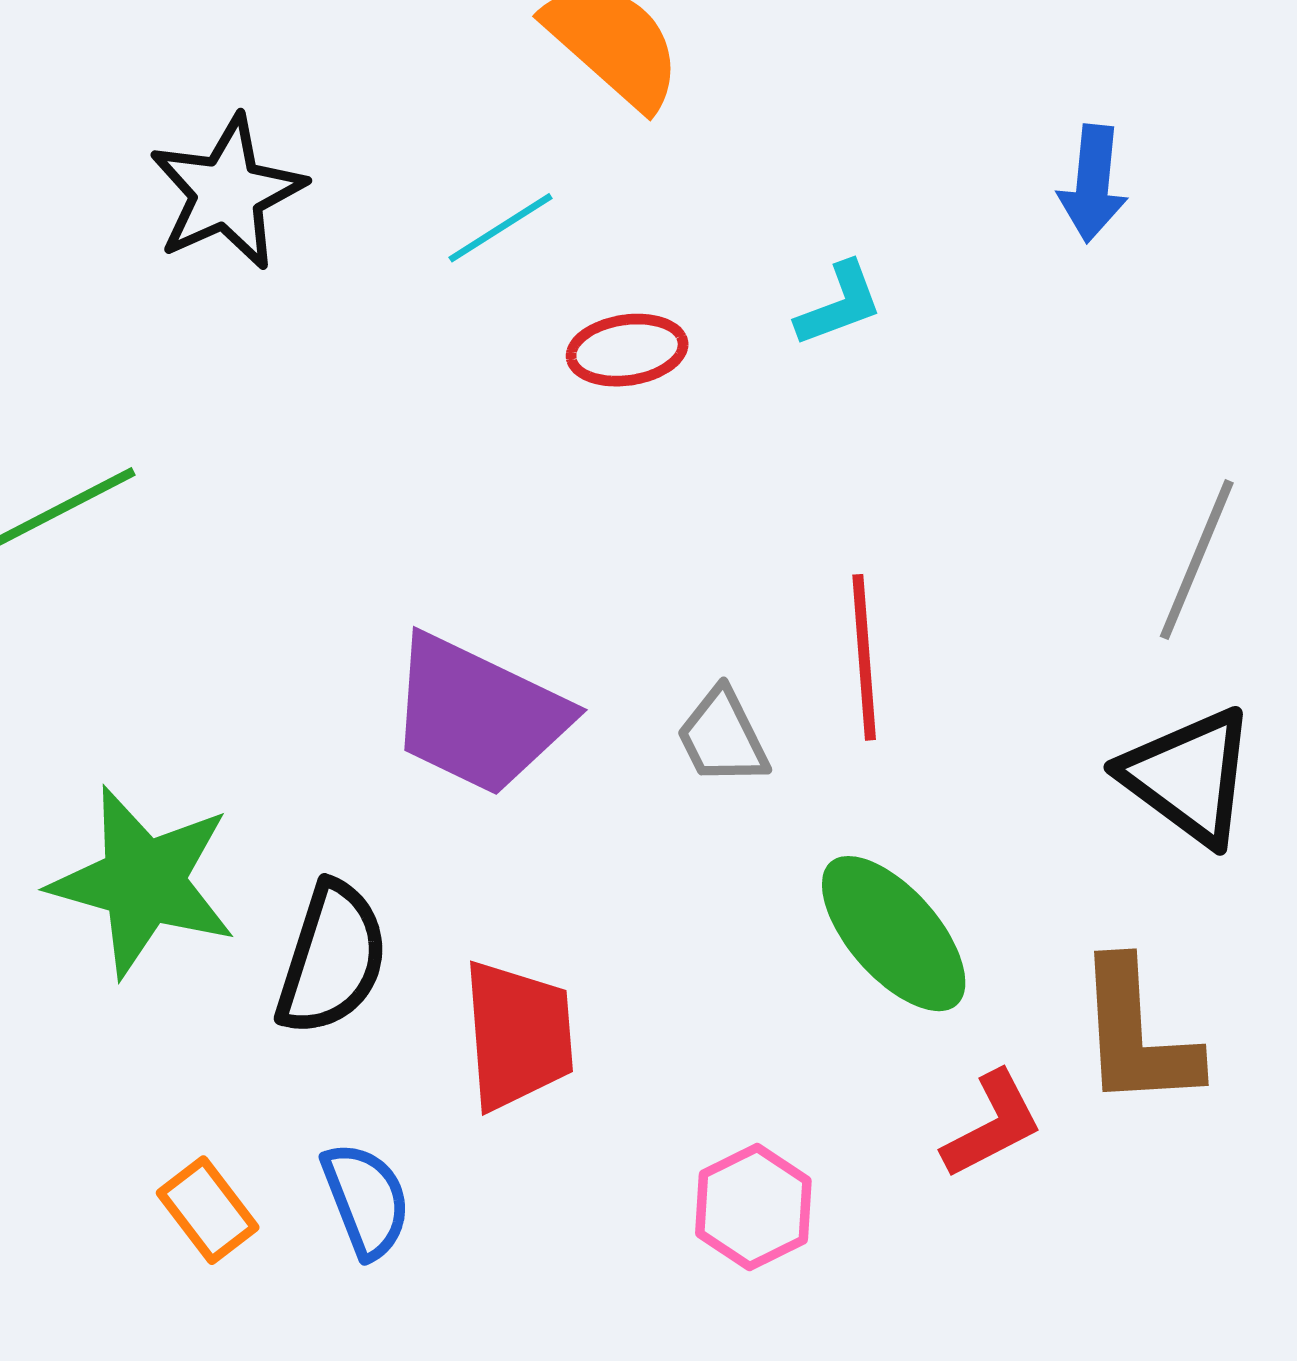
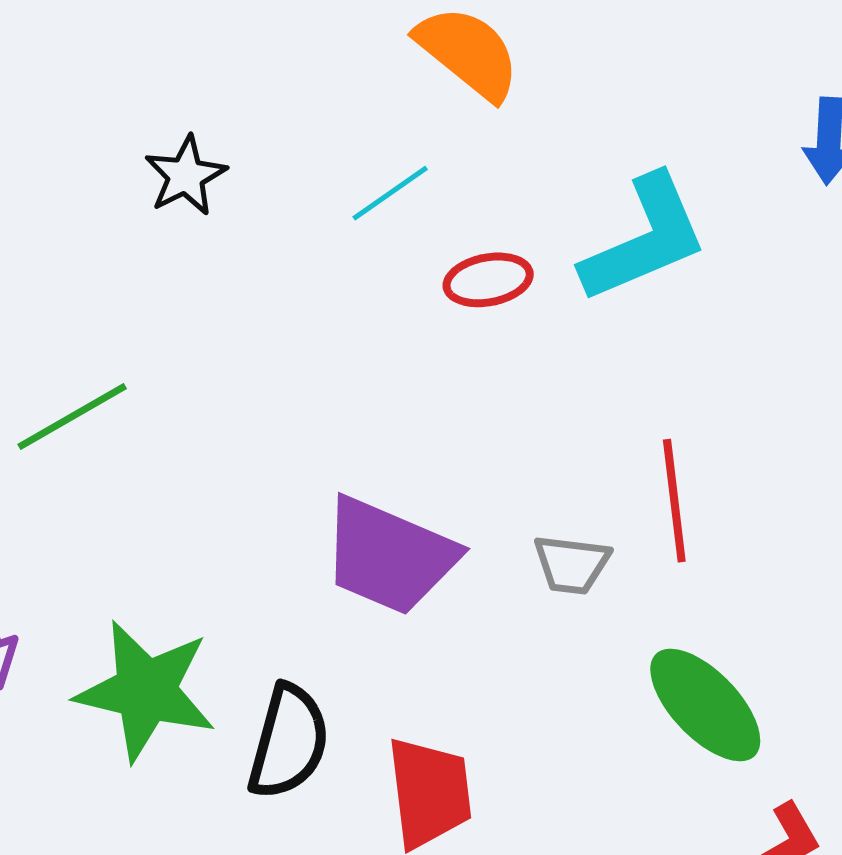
black star: (227, 192) -> (186, 176), size x0.7
cyan L-shape: (839, 304) -> (644, 239), size x2.0
gray trapezoid: (722, 737) -> (572, 564), turned -54

